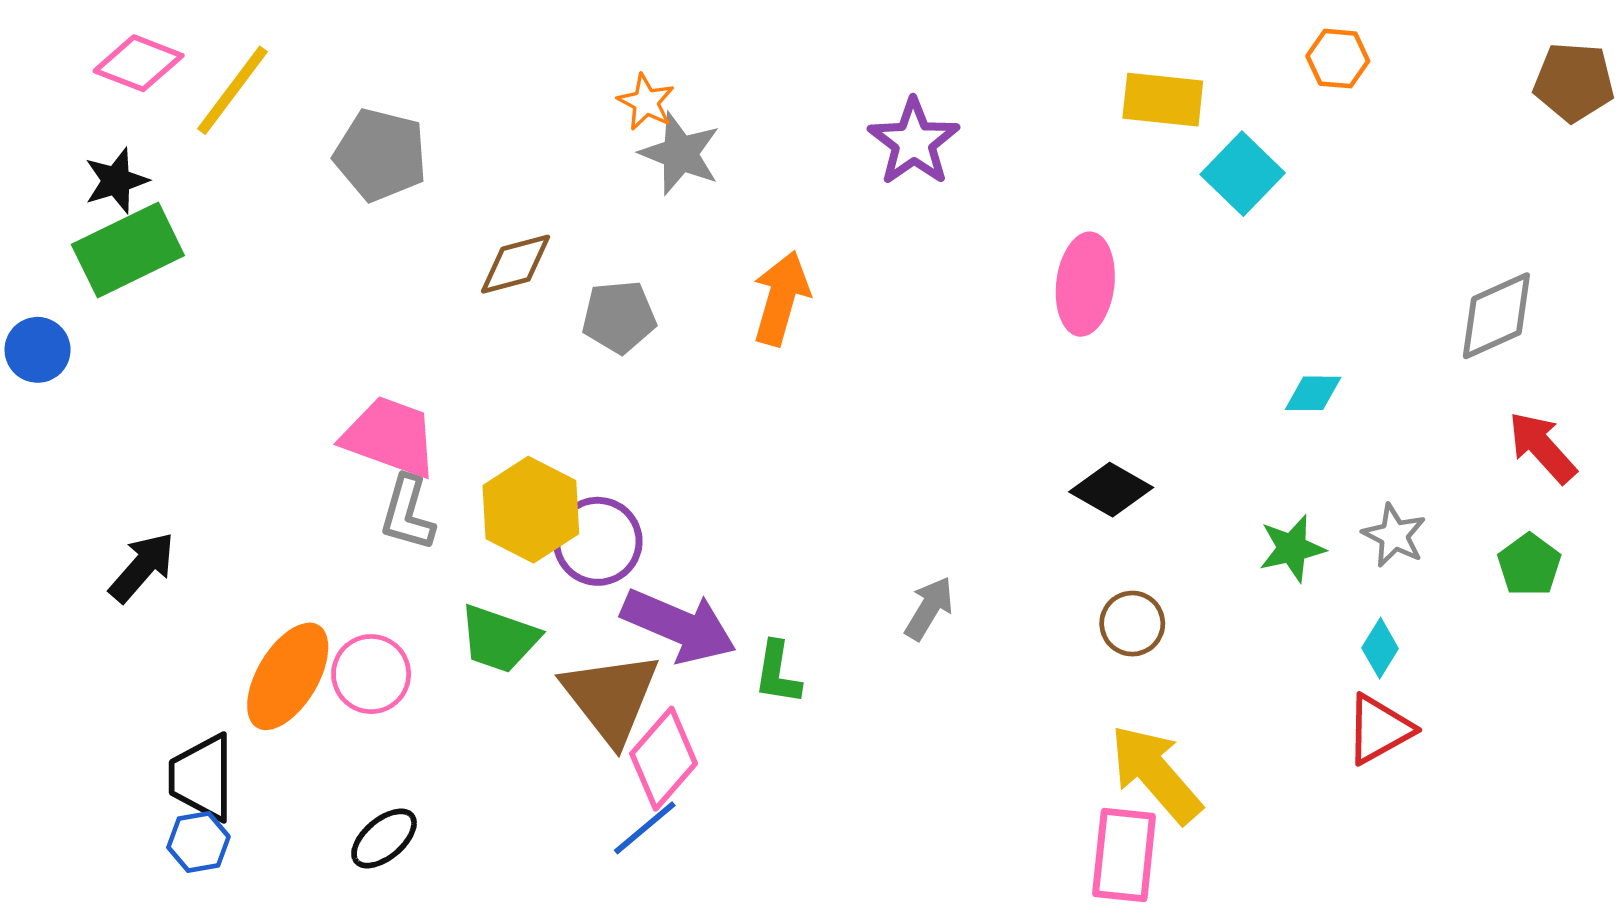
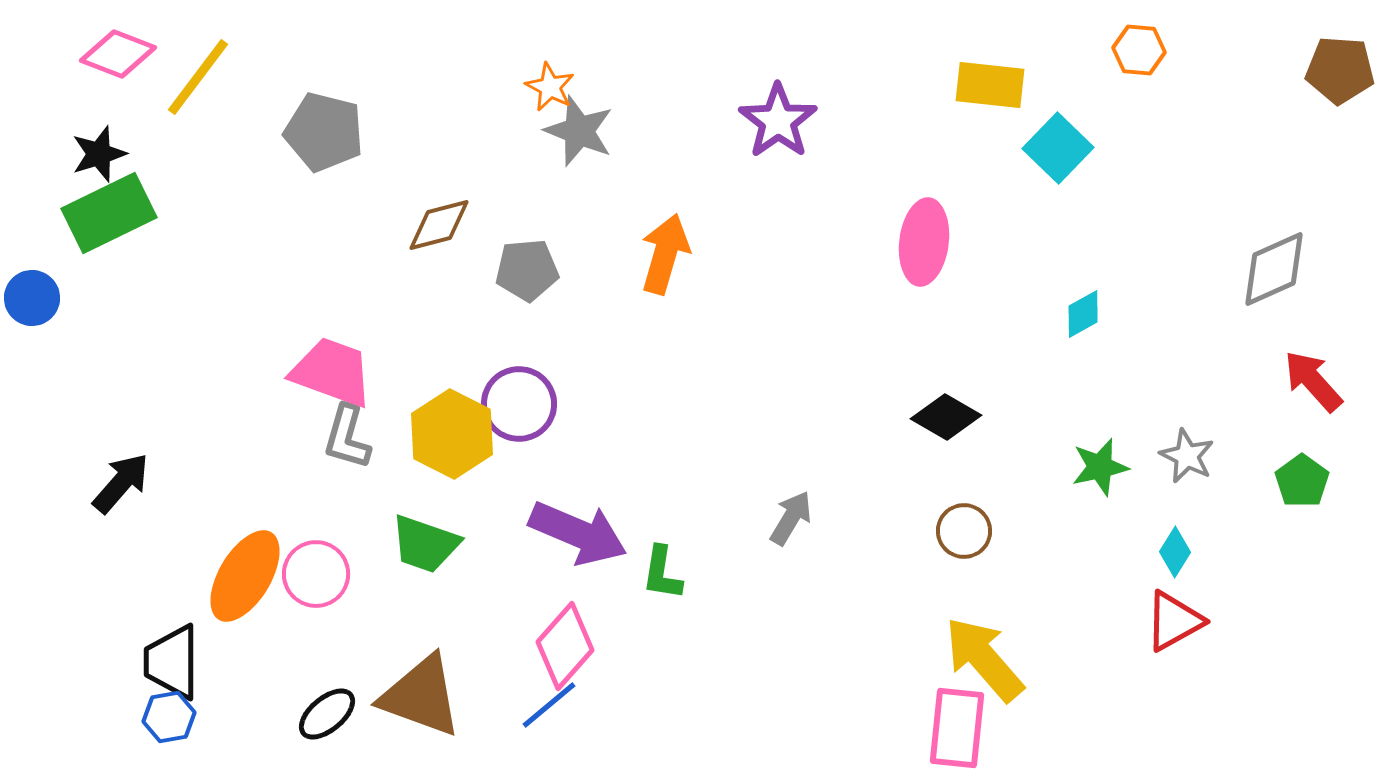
cyan diamond: (1313, 393) -> (1083, 314), moved, turned -30
purple circle: (598, 541) -> (519, 404), moved
brown triangle: (611, 698) -> (421, 696), moved, turned -32

